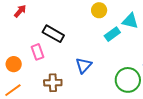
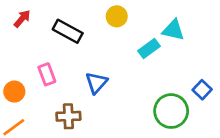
yellow circle: (99, 10) -> (117, 16), moved
black rectangle: (53, 34) -> (68, 31), moved
blue triangle: (84, 65) -> (96, 83), moved

